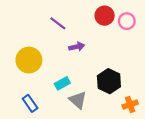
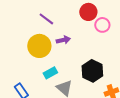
pink circle: (127, 21) -> (102, 25), moved
yellow circle: (29, 60) -> (39, 46), moved

